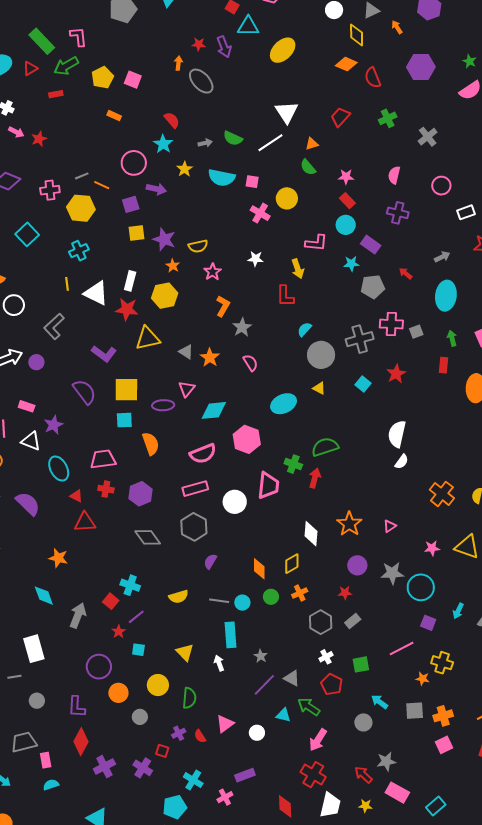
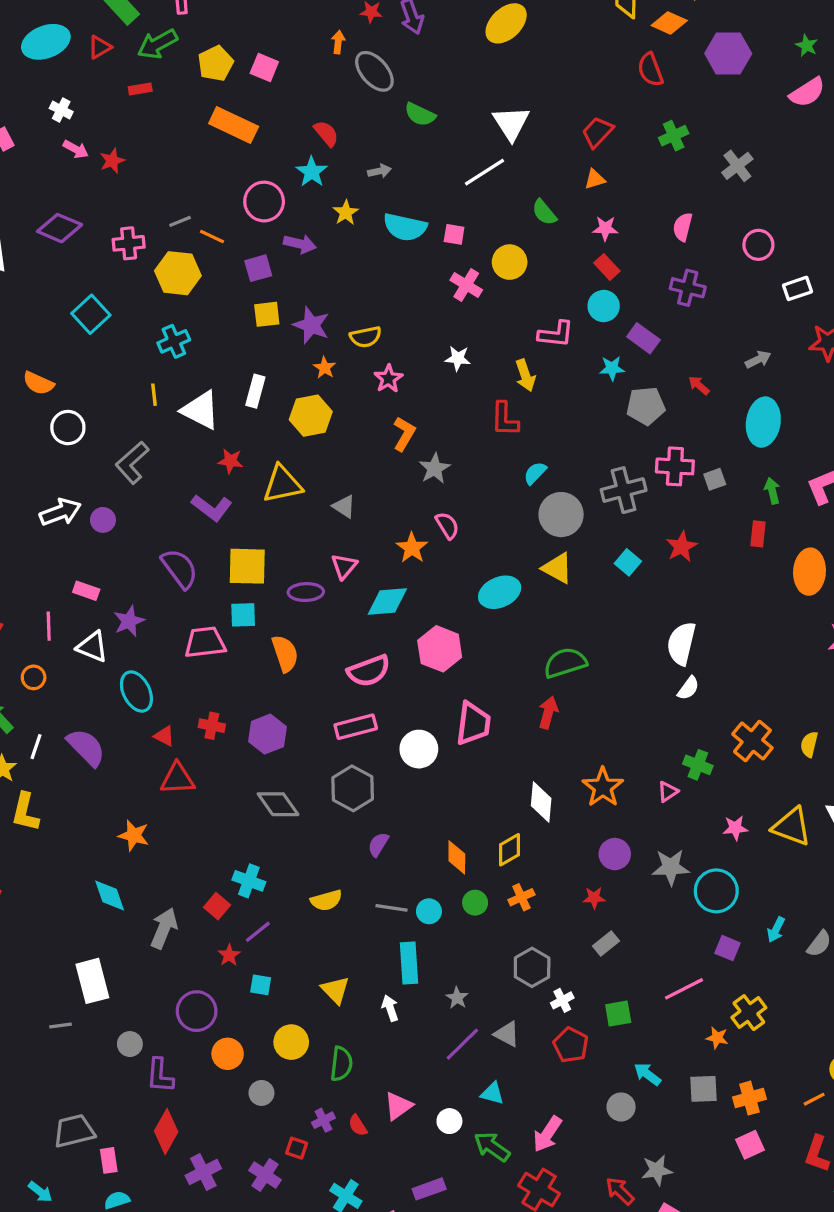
orange diamond: (346, 64) -> (669, 23), moved
orange rectangle: (114, 116) -> (234, 125), size x2.0
green semicircle: (233, 138) -> (420, 114), moved
orange triangle: (312, 144) -> (595, 179), moved
red star: (127, 309) -> (230, 461), moved, size x0.7
orange star: (210, 358) -> (412, 548), moved
yellow triangle: (319, 388) -> (557, 568), size x1.5
pink trapezoid: (103, 459) -> (205, 642), moved
green cross: (293, 464) -> (698, 765), moved
gray hexagon: (321, 622) -> (532, 967), moved
yellow cross: (442, 663) -> (749, 1013), turned 35
gray circle: (37, 701) -> (130, 1044), moved
green arrow: (309, 707) -> (492, 1147), moved

